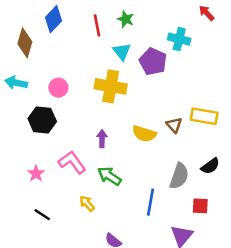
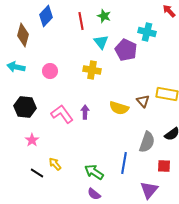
yellow cross: (111, 86) -> (92, 70), size x0.7
black hexagon: (42, 120) -> (25, 107), moved
pink L-shape: (72, 162) -> (62, 114), moved
green arrow: (109, 176) -> (94, 172), moved
yellow arrow: (87, 203) -> (55, 164), moved

